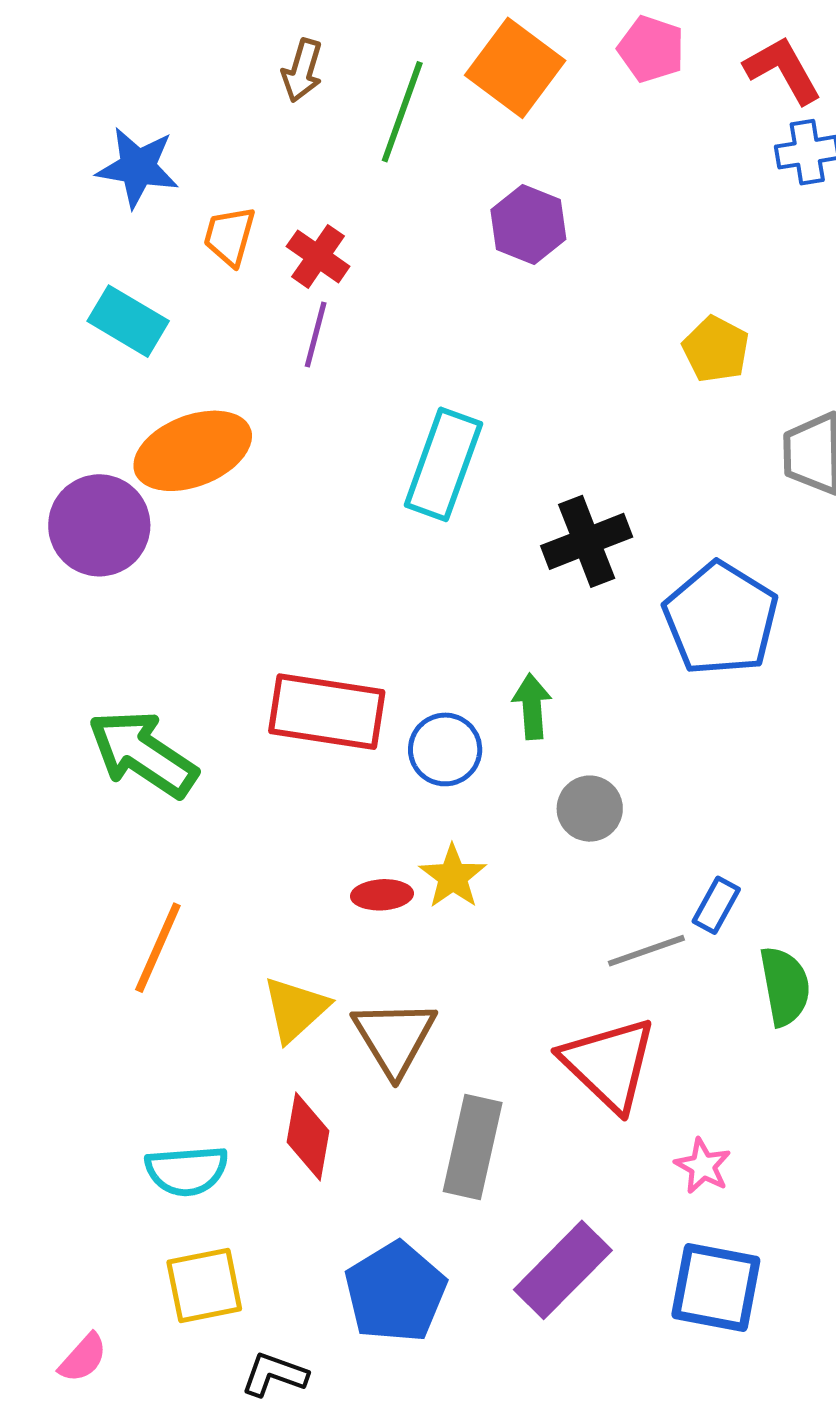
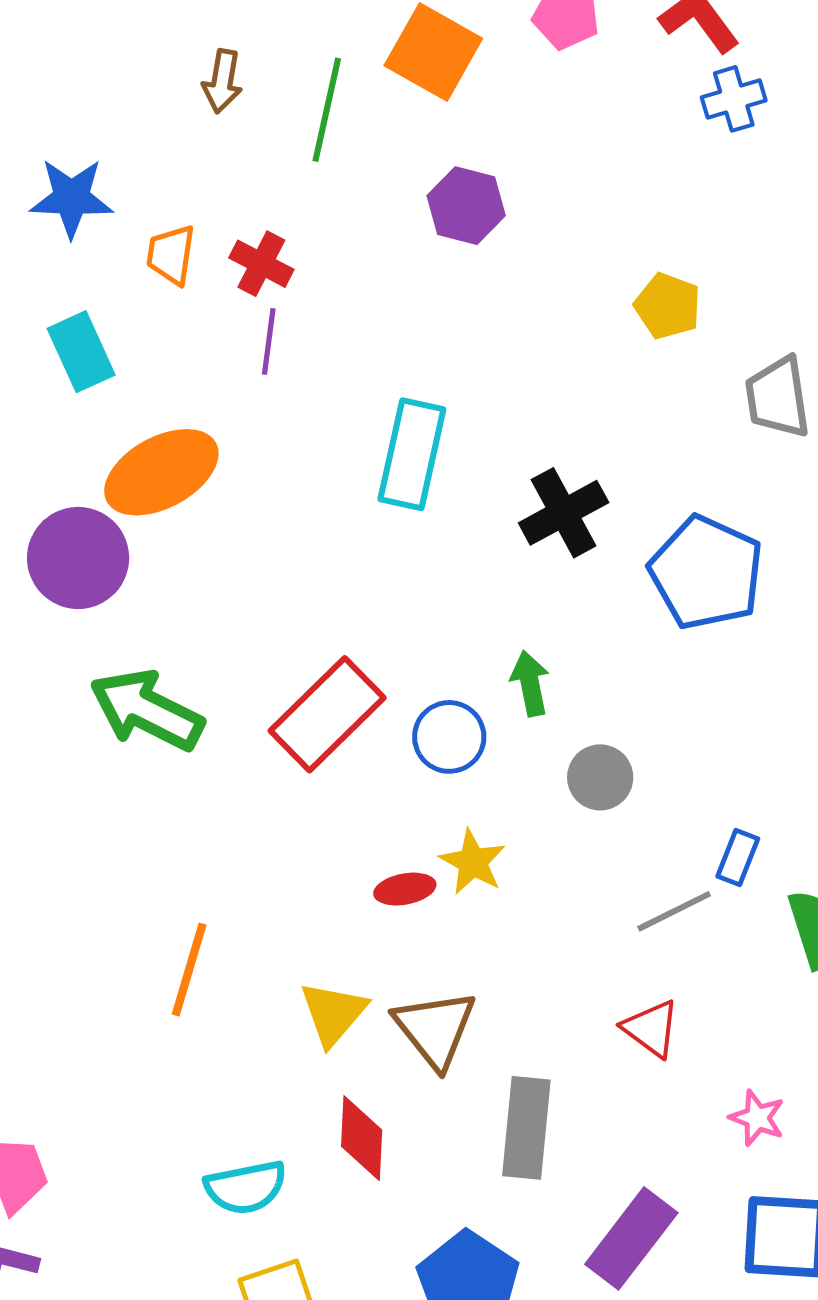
cyan rectangle: (128, 321) -> (81, 352), turned 42
red rectangle: (327, 712) -> (327, 714), turned -46
green arrow: (143, 754) -> (147, 710), moved
red triangle: (609, 1064) -> (651, 1028), size x0.6

